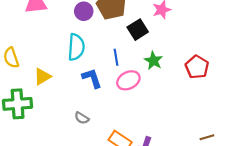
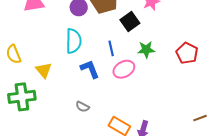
green star: (153, 61) -> (146, 50), turned -30
yellow triangle: (42, 77) -> (44, 70), turned -36

